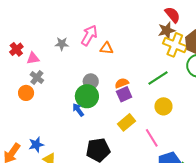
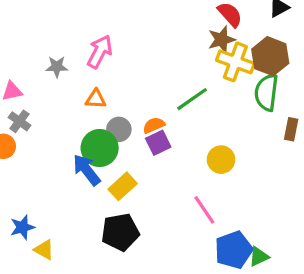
orange triangle: (107, 48) -> (96, 99), moved
green line: (158, 78) -> (192, 99), moved
gray circle: (91, 81) -> (119, 129), moved
blue arrow: (78, 110) -> (87, 170), size x1.5
yellow rectangle: (127, 122) -> (123, 186), moved

